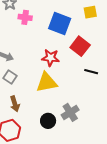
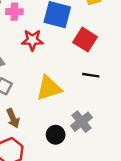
red star: (51, 58) -> (32, 40), moved
black line: (91, 72) -> (91, 75), moved

